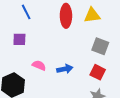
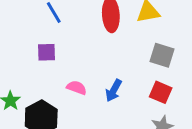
blue arrow: (65, 69) -> (114, 90), turned 133

